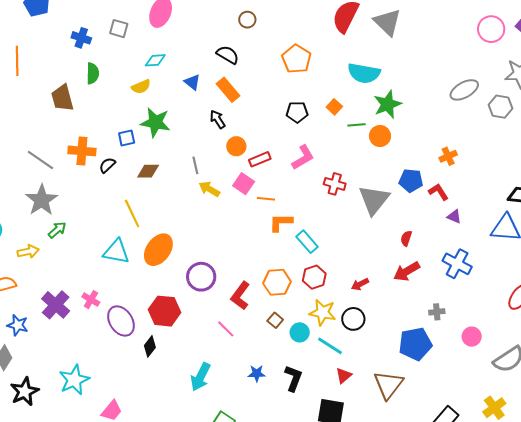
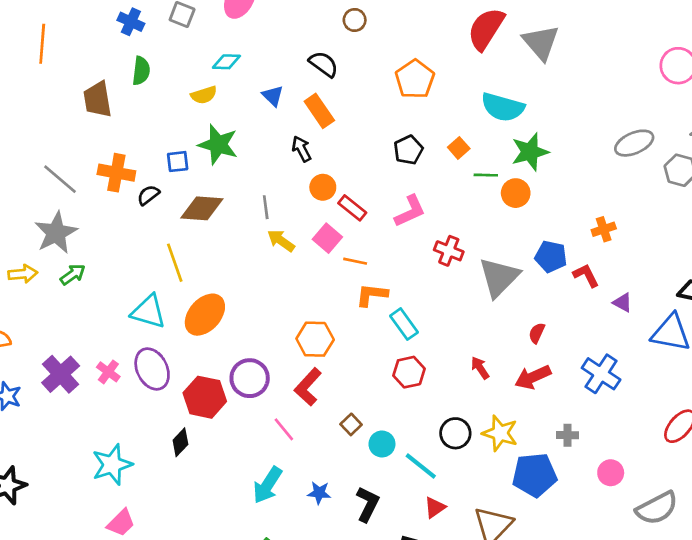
black pentagon: (297, 112) -> (408, 150), turned -30
red rectangle: (260, 159) -> (352, 208), turned 55
brown diamond: (148, 171) -> (202, 208), size x1.4
purple triangle: (454, 217) -> (623, 302), moved
yellow arrow: (28, 252) -> (23, 274), moved
purple circle: (201, 277) -> (250, 378), moved
orange hexagon: (277, 282) -> (315, 339), moved
red arrow: (360, 284) -> (480, 368), moved, turned 78
yellow star: (323, 312) -> (500, 433), moved
purple ellipse: (121, 321) -> (152, 369), moved
cyan arrow: (200, 377) -> (267, 485), moved
cyan star: (74, 380) -> (112, 465), moved

